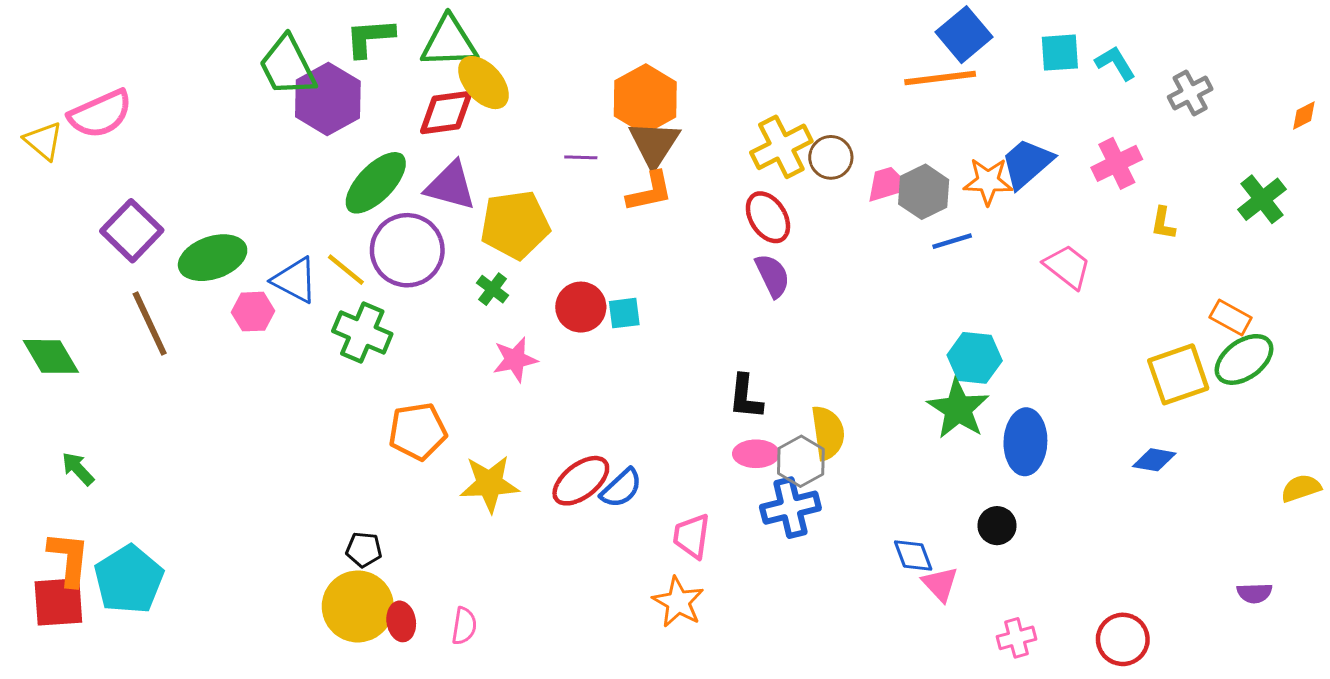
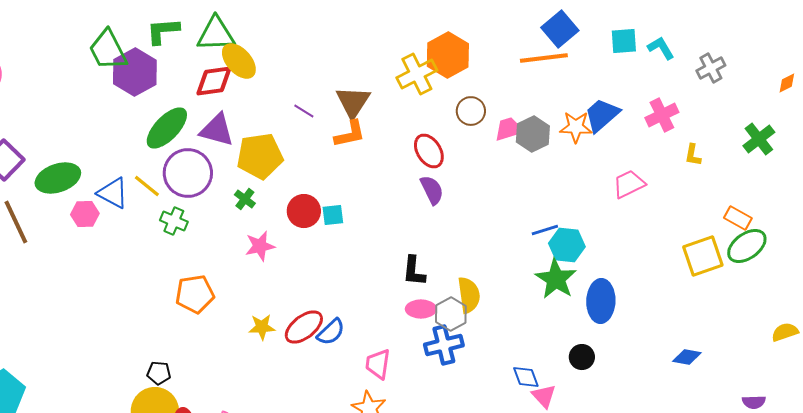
orange hexagon: (645, 99) -> (448, 55), moved
yellow cross: (781, 147) -> (417, 74), moved
purple line: (581, 157) -> (304, 111), turned 30
blue line: (952, 241) -> (545, 230), moved
pink trapezoid: (1067, 267) -> (629, 184), turned -64
green cross: (362, 333) -> (174, 221), moved, size x0.7
blue diamond: (1154, 460) -> (687, 357), moved
yellow star: (490, 484) -> (262, 327), moved, size x0.7

